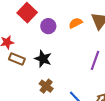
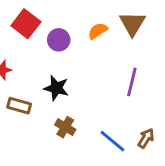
brown rectangle: (17, 59) -> (19, 106), moved

